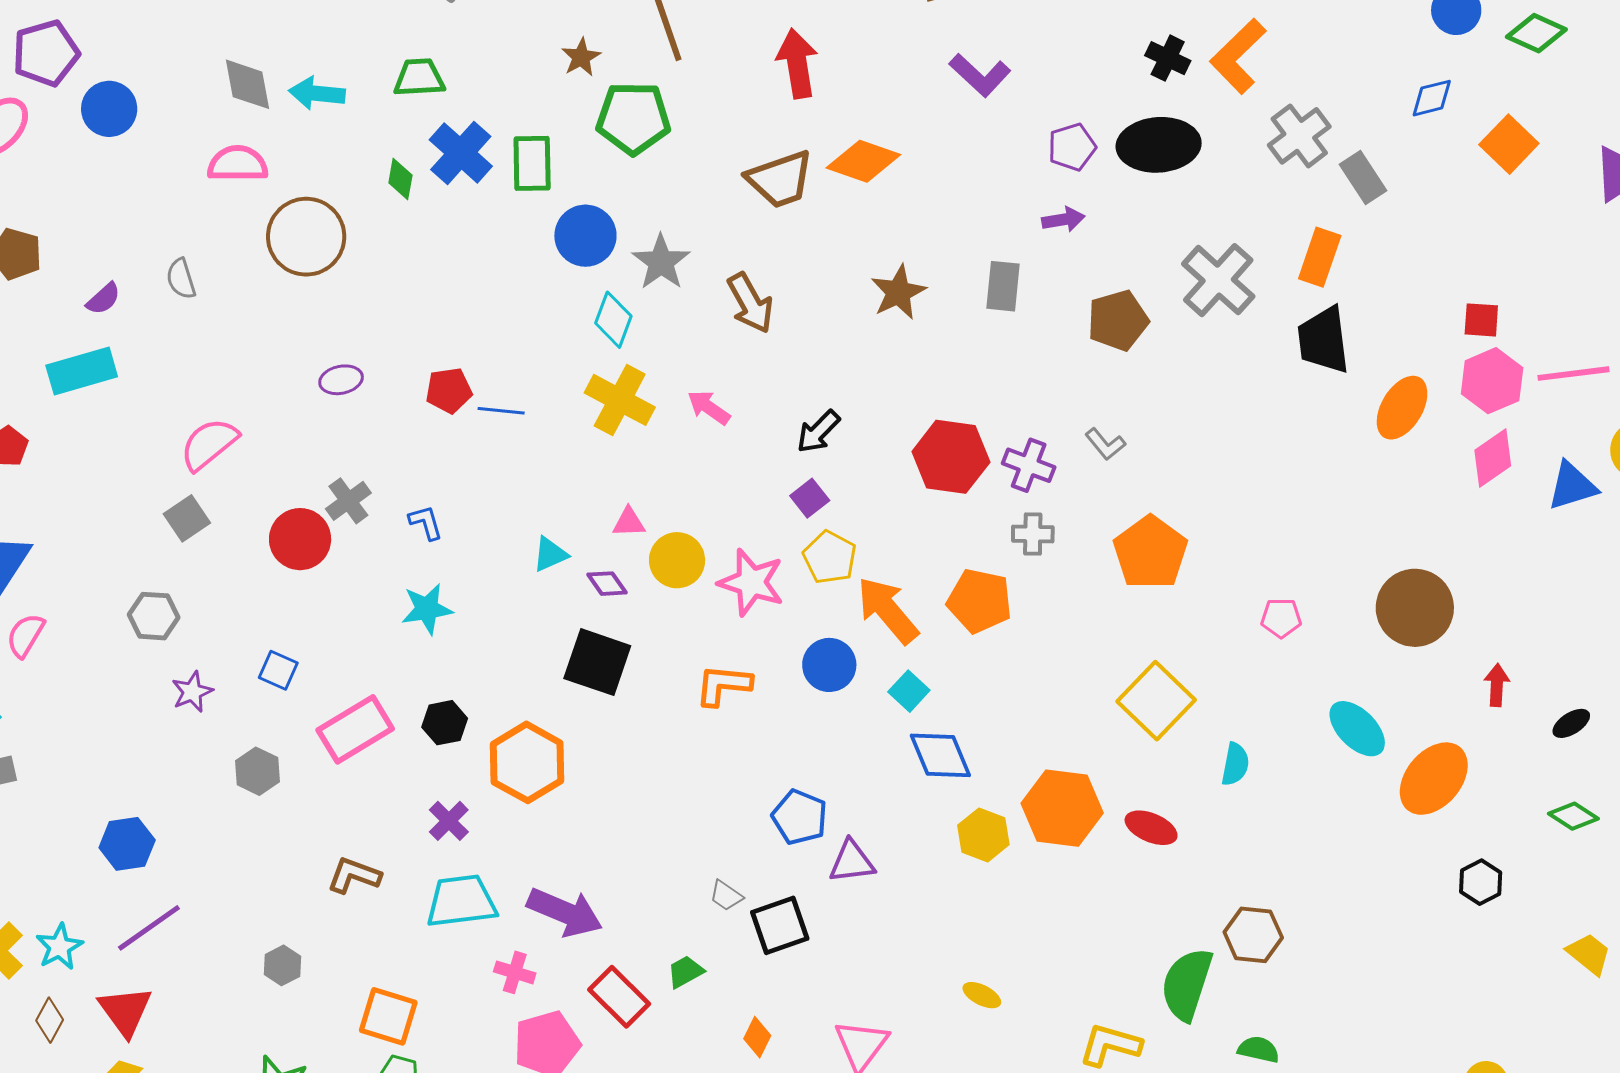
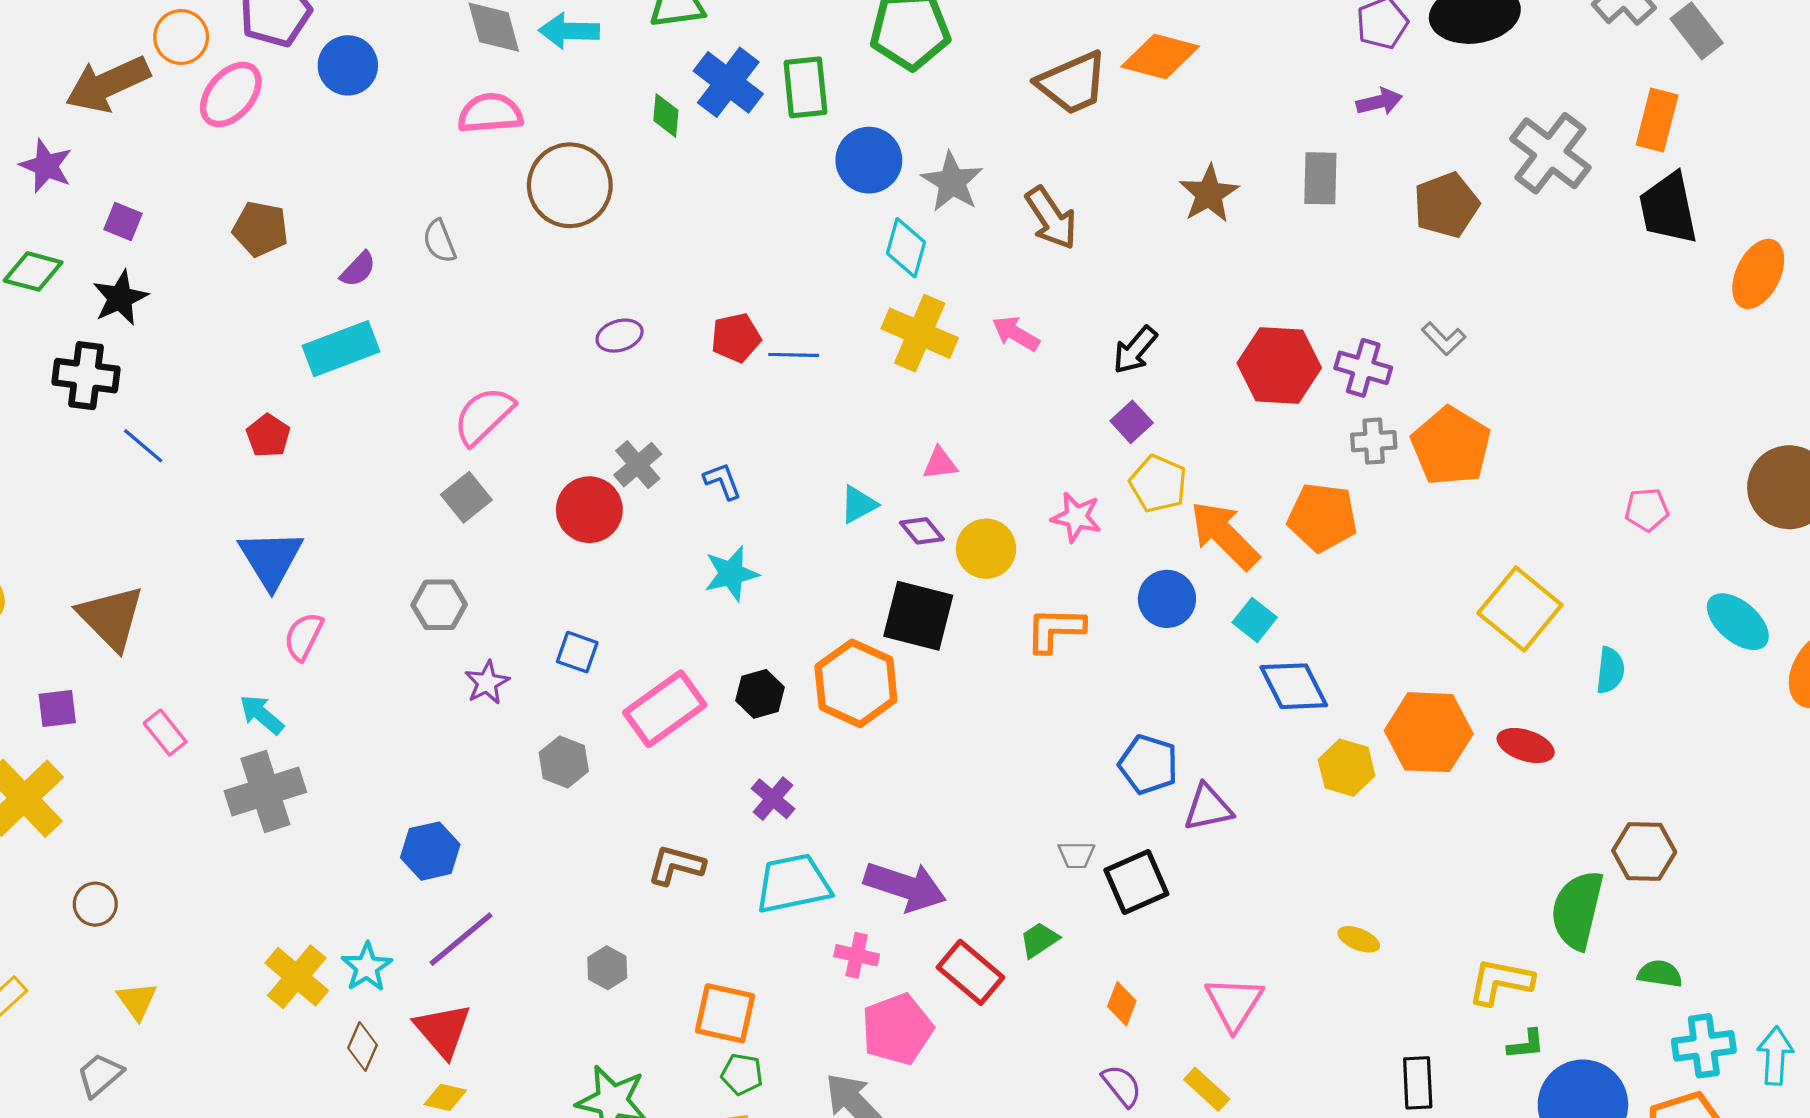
orange pentagon: (1150, 552) -> (1451, 446), moved
yellow circle: (677, 560) -> (986, 549), moved
pink star: (751, 582) -> (1076, 517), size x0.7
orange hexagon: (527, 762) -> (856, 683), moved
gray trapezoid: (726, 896) -> (1076, 855), turned -30

